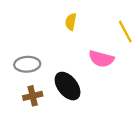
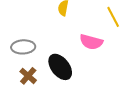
brown cross: (33, 96) -> (28, 76), turned -36

